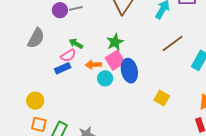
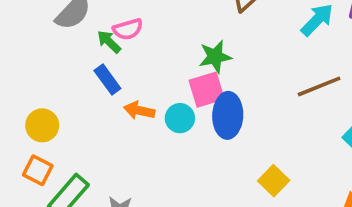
green arrow: (76, 44) -> (109, 42), moved
pink semicircle: (68, 56) -> (128, 29), moved
orange arrow: (93, 65) -> (139, 111), moved
blue rectangle: (63, 68) -> (107, 79), turned 63

